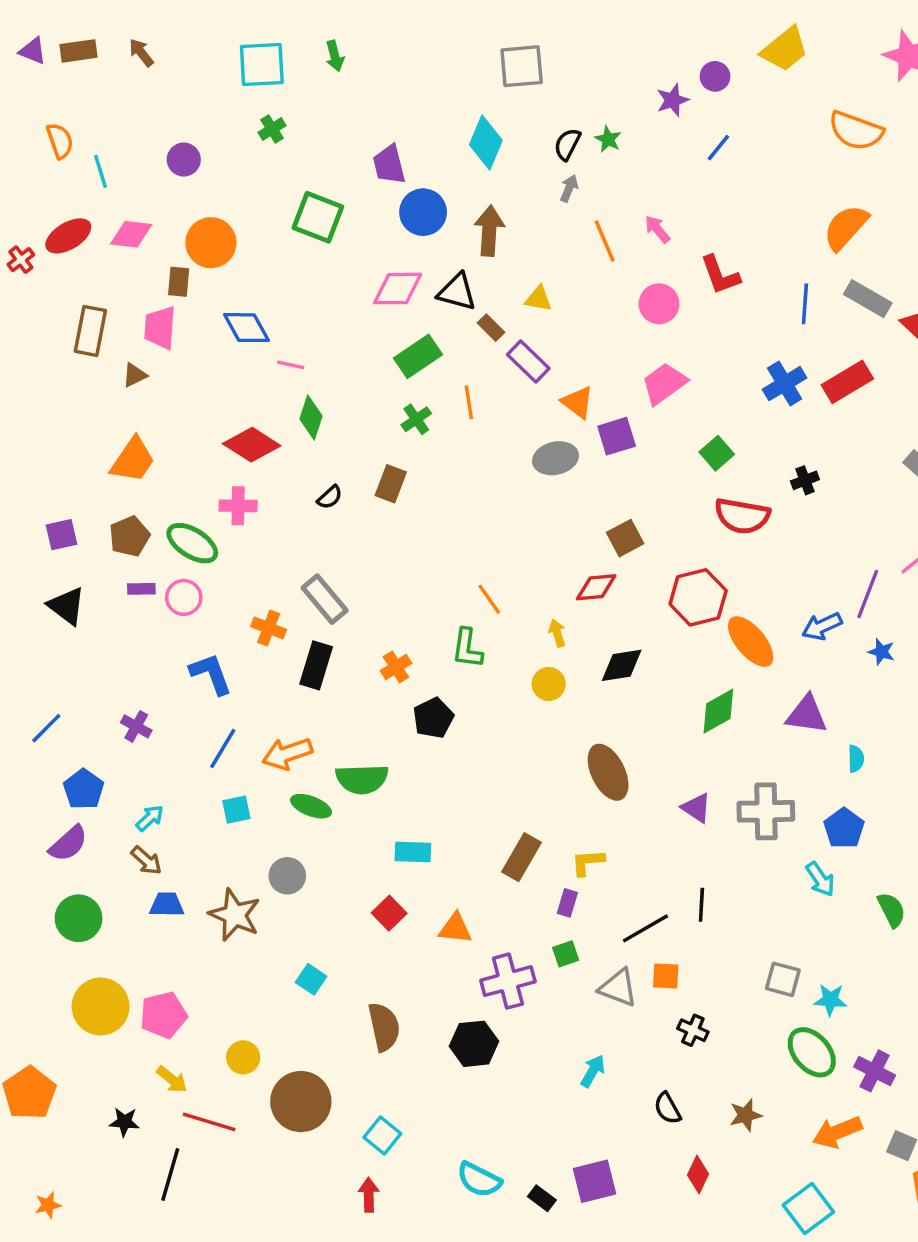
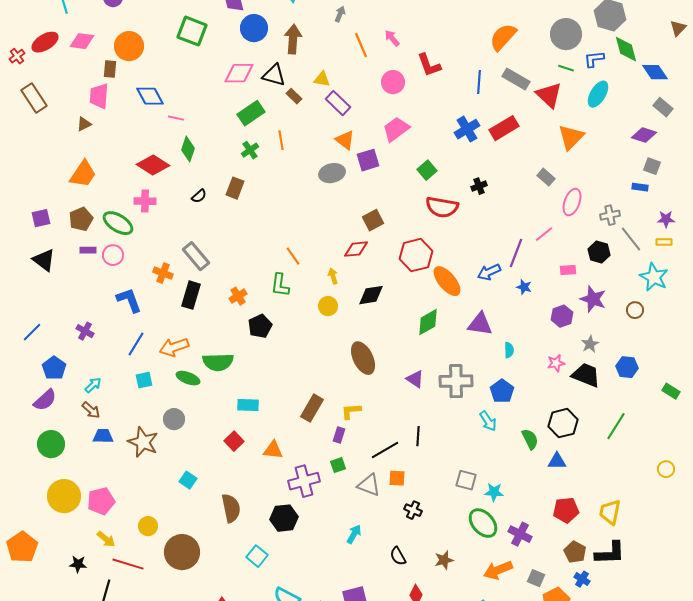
brown rectangle: (90, 331) -> (34, 98), moved, turned -44
purple rectangle: (528, 362) -> (338, 103), moved
cyan square: (382, 1135) -> (257, 556), moved

